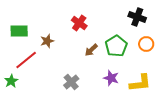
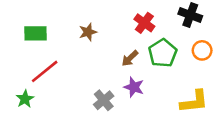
red cross: (79, 23) -> (144, 23), moved
brown star: (47, 41) -> (88, 32), moved
purple star: (111, 78) -> (134, 87), moved

